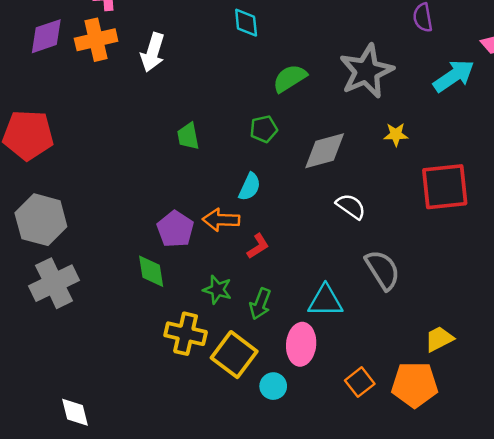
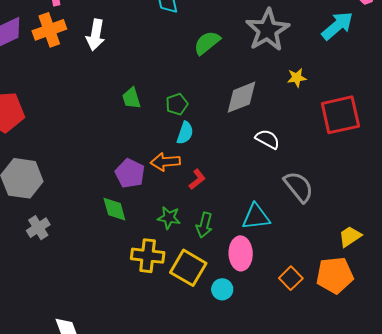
green pentagon: (264, 129) -> (177, 104), moved
gray cross: (54, 283) -> (38, 228), size x0.6

